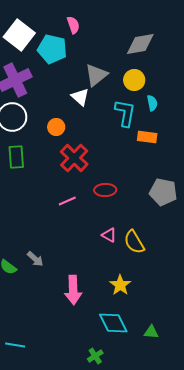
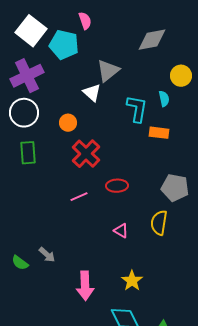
yellow circle: (134, 80) -> (181, 76), moved
yellow semicircle: (134, 242) -> (159, 223), moved, turned 40

